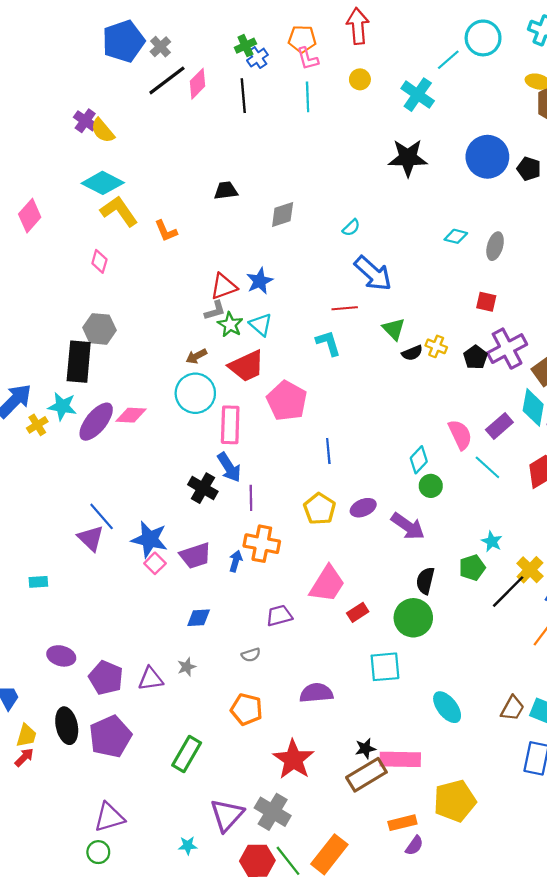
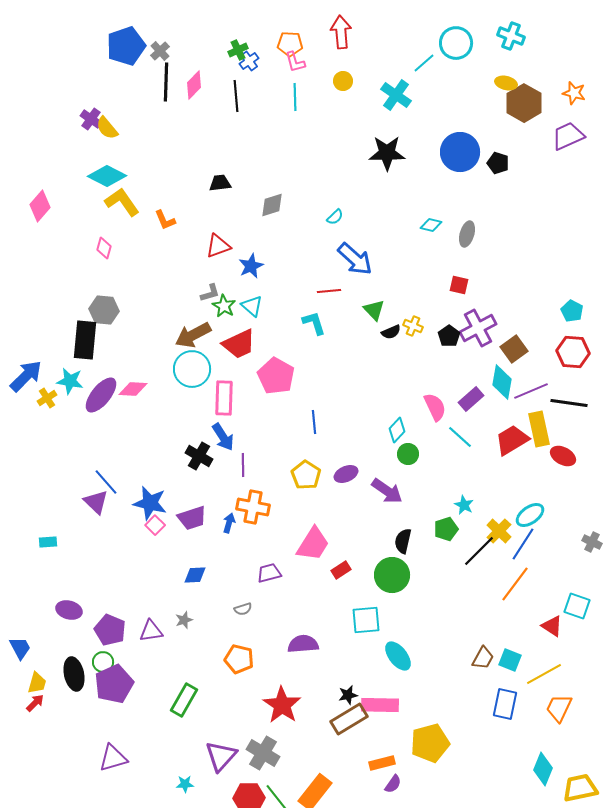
black line: (167, 80) -> (166, 82), turned -51
red triangle: (224, 286) -> (218, 246), moved
brown arrow: (196, 356) -> (193, 335), size x1.8
cyan ellipse: (447, 707) -> (398, 656), moved
green circle: (98, 852) -> (103, 662), moved

